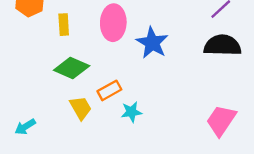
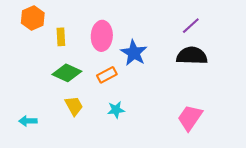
orange rectangle: (109, 90) -> (107, 75), moved
cyan arrow: (25, 127) -> (28, 121), turned 30

